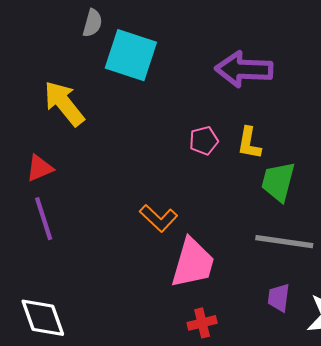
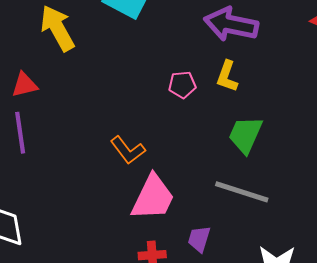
yellow L-shape: (249, 143) -> (227, 76), moved
purple trapezoid: (279, 298) -> (199, 239), moved

